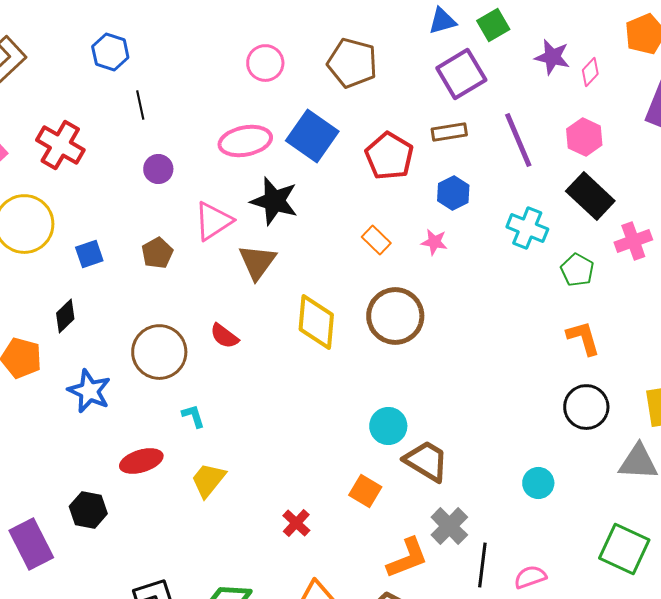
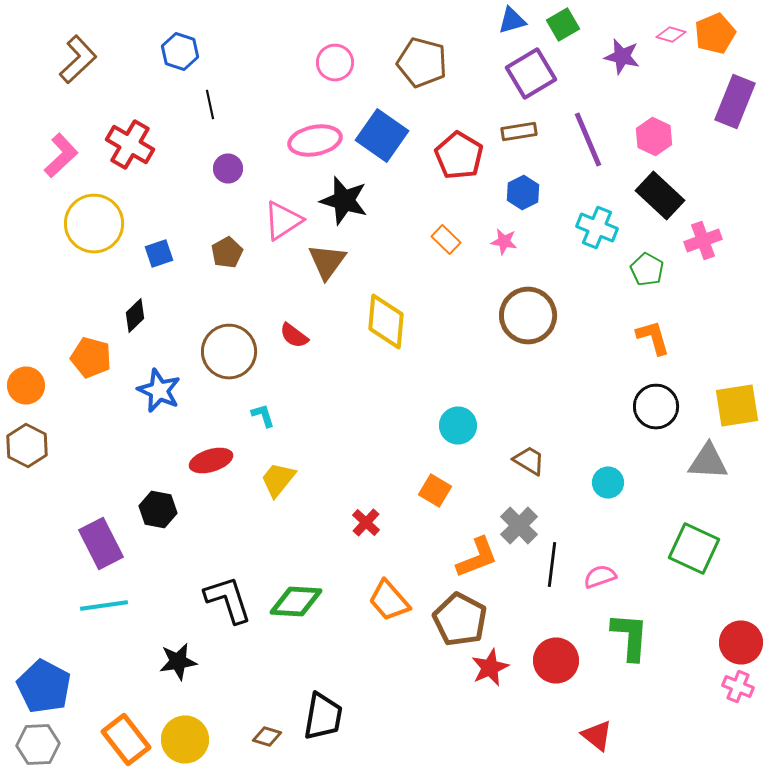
pink diamond: (590, 72) -> (671, 34), moved, turned 64
brown circle: (395, 316) -> (528, 316), moved
brown trapezoid: (426, 461) -> (529, 460), moved, size x0.7

